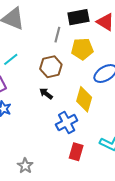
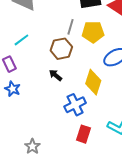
gray line: (57, 35) -> (71, 27), moved

